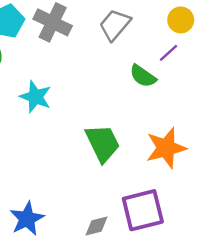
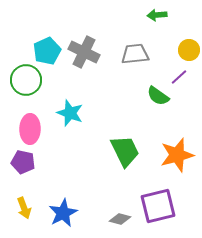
gray trapezoid: (115, 25) -> (135, 54), turned 44
gray diamond: (97, 226) -> (120, 219), turned 30

